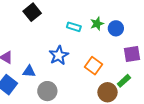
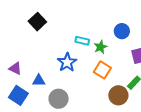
green star: (97, 24) -> (100, 47), moved
cyan rectangle: (74, 27) -> (82, 41), moved

